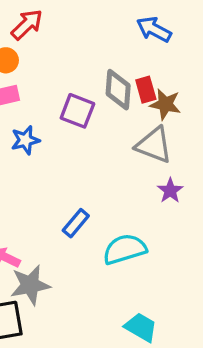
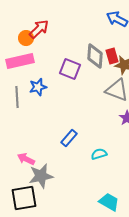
red arrow: (27, 25) -> (39, 29), moved
cyan semicircle: (125, 249) -> (99, 154), size x0.6

